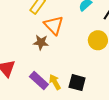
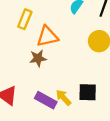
orange triangle: (54, 25) -> (47, 36), turned -45

